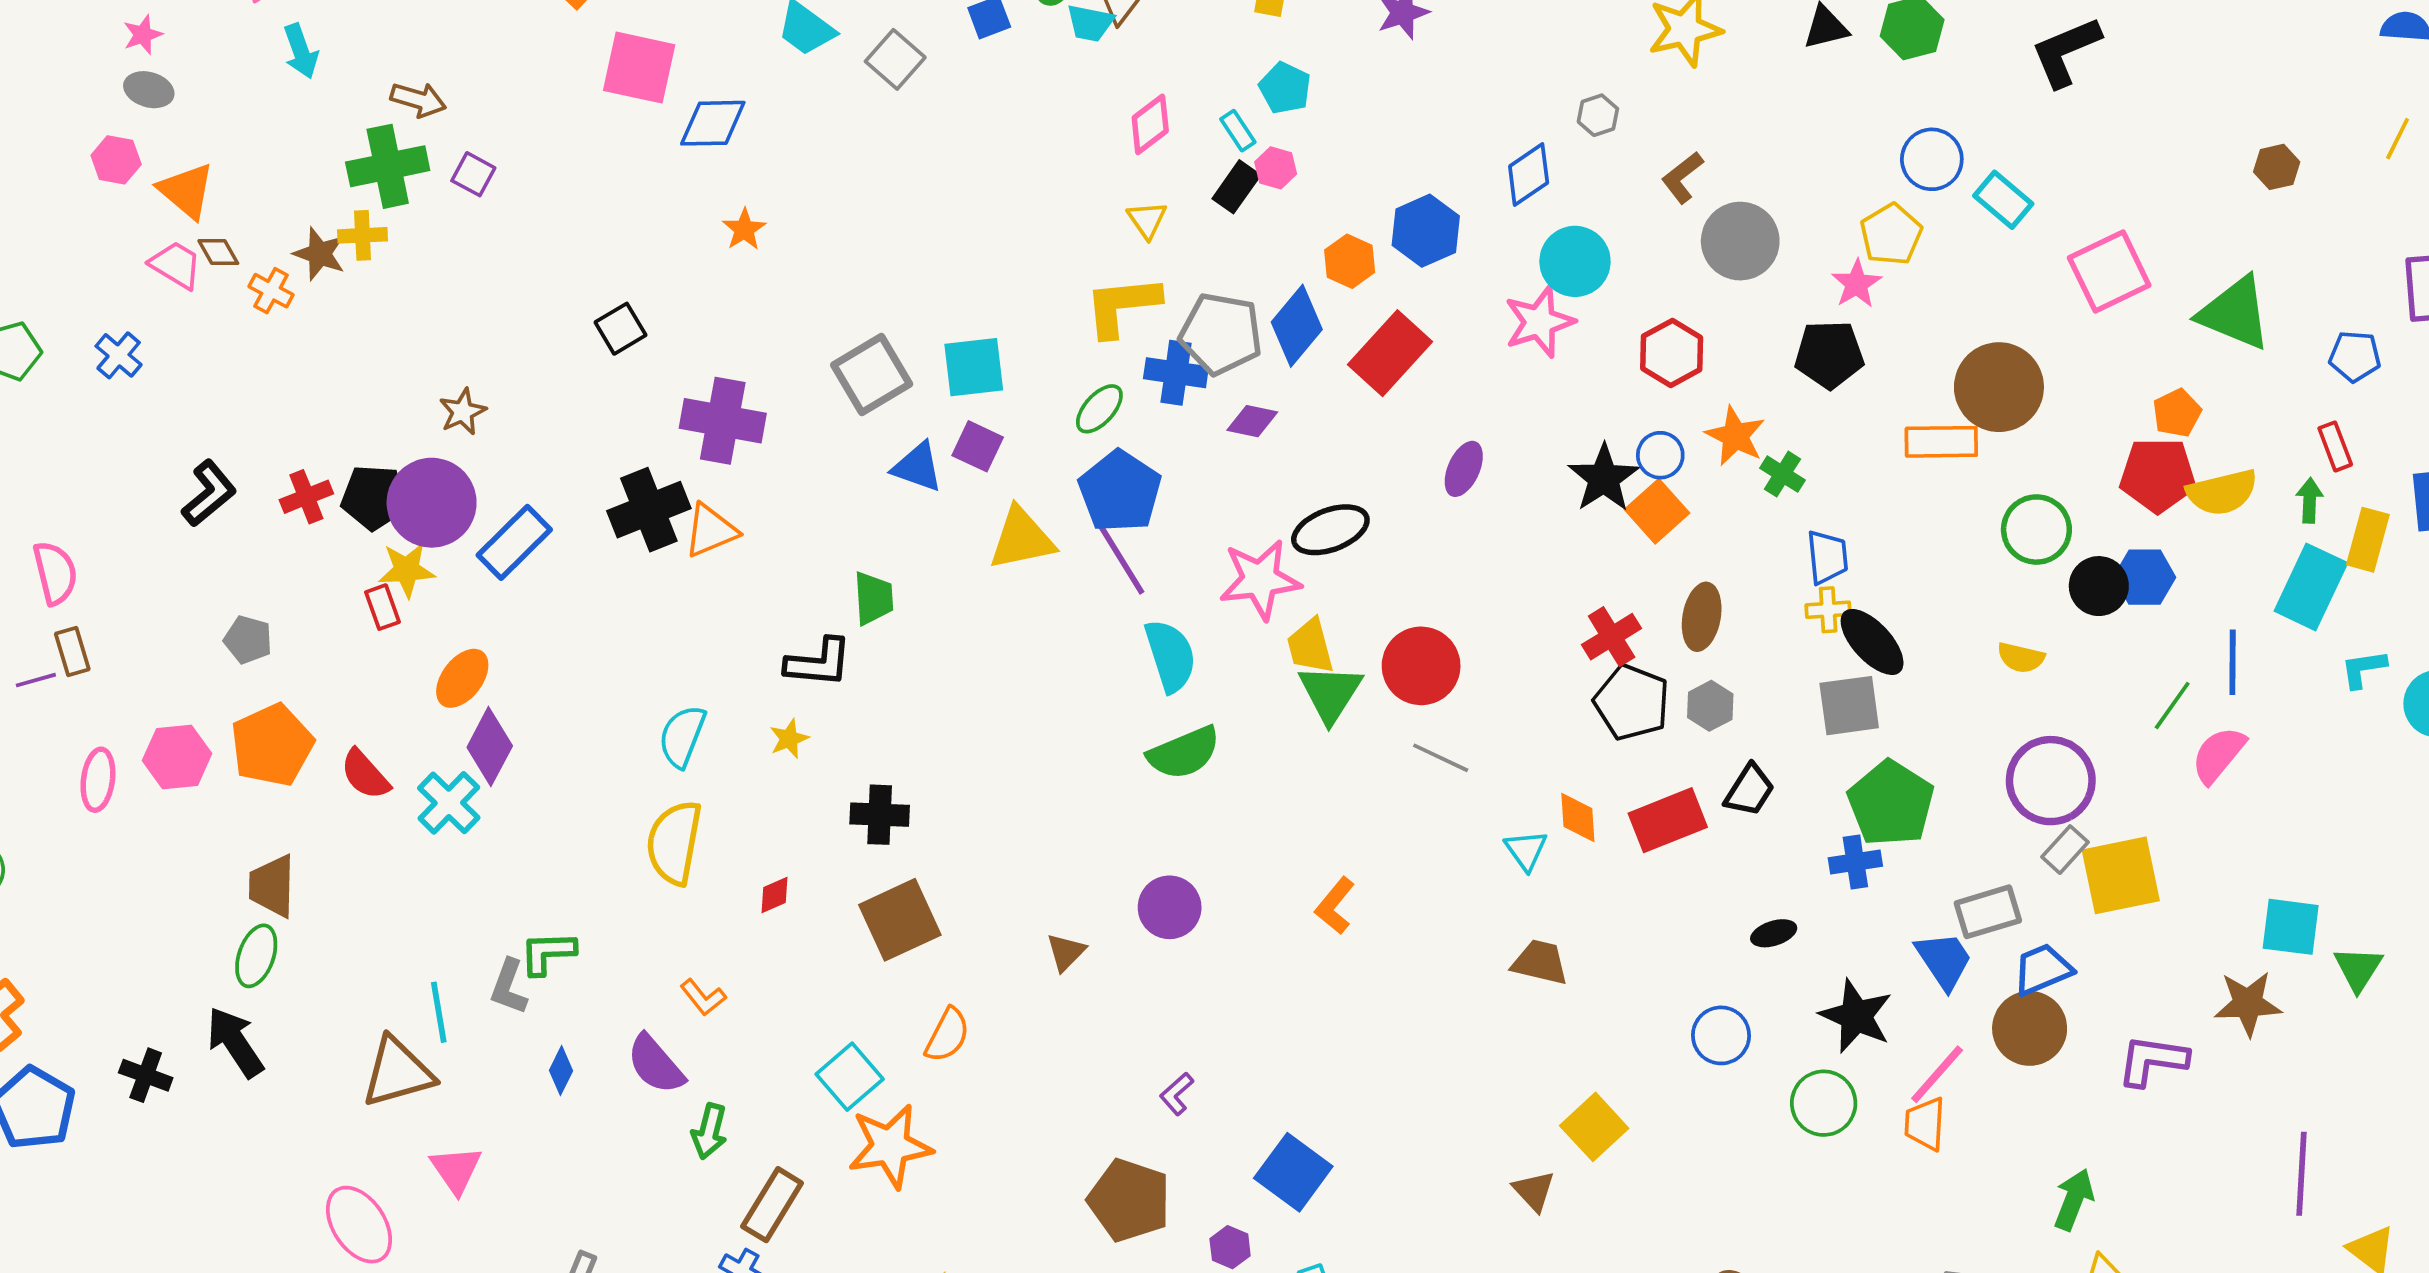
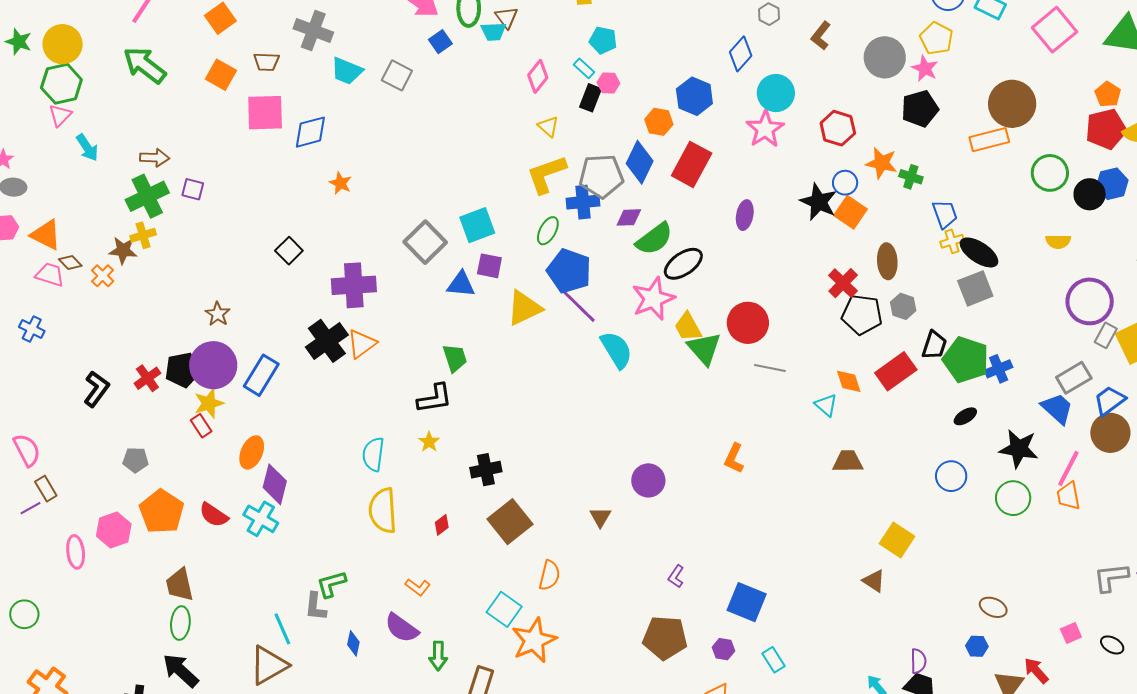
gray circle: (1740, 241) -> (885, 57), moved
orange cross: (271, 291) -> (103, 276), turned 30
green semicircle: (1184, 753) -> (654, 239), moved
green pentagon: (1891, 803) -> (966, 360), moved

